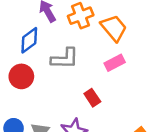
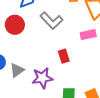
gray L-shape: (65, 59) -> (51, 21), turned 30

